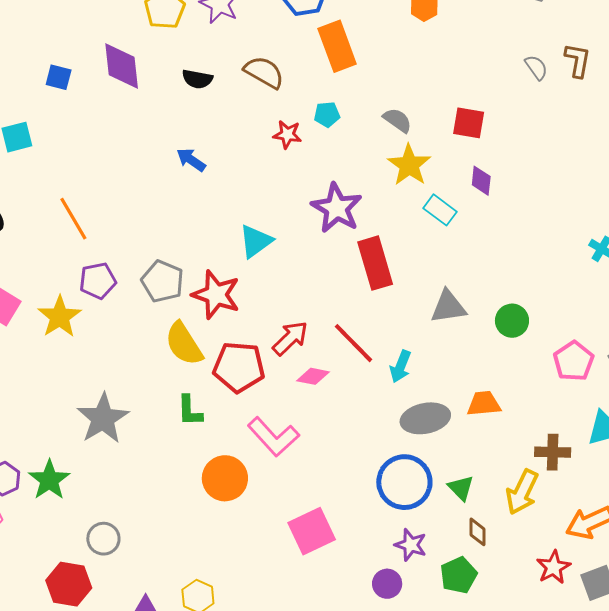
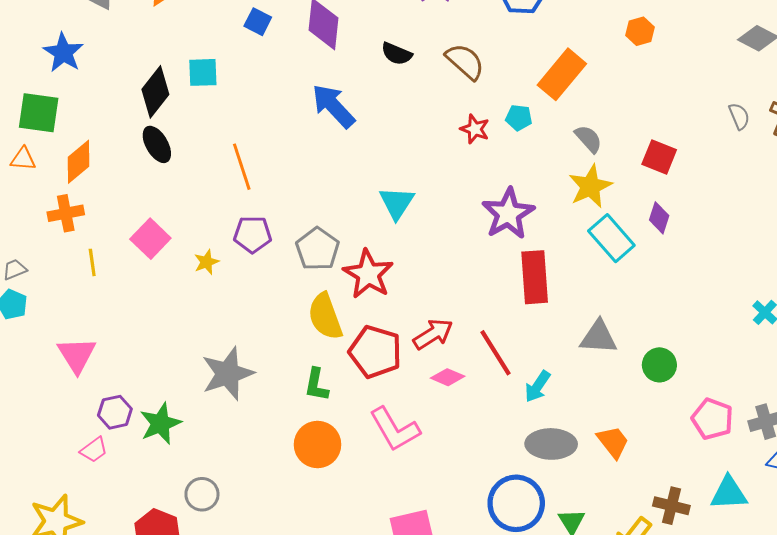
orange rectangle: (337, 46) -> (562, 74), moved, turned 48
blue arrow: (191, 160) -> (333, 106), moved, size x1.6
cyan rectangle: (440, 210) -> (611, 238), size x1.4
cyan triangle: (256, 241) -> (397, 203), moved, turned -33
yellow star: (60, 317) -> (206, 262), size x0.6
pink pentagon: (574, 361) -> (712, 419), turned -30
orange trapezoid: (484, 404) -> (613, 442), turned 45
orange circle: (225, 478) -> (317, 445), moved

